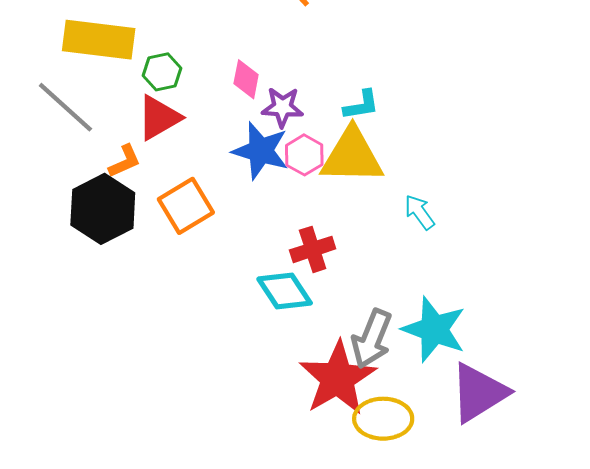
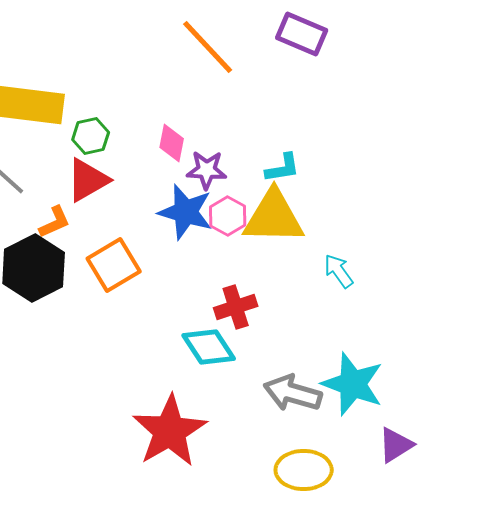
gray arrow: (372, 339) -> (293, 393), turned 84
red star: (337, 378) -> (170, 431), moved
purple triangle: (479, 393) -> (396, 445), size x0.6

